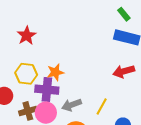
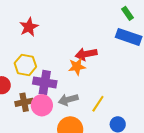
red arrow: (124, 71) -> (86, 54), moved
orange star: (55, 72) -> (77, 67), moved

